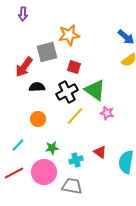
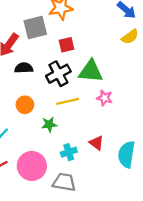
red square: (74, 67) -> (66, 45), turned -32
green triangle: (95, 90) -> (91, 71), turned -30
yellow line: (75, 116) -> (68, 101), turned 36
green star: (52, 148) -> (49, 124), moved

